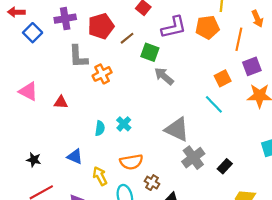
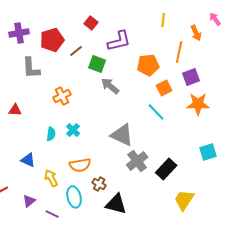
orange pentagon: (207, 27) -> (148, 65), moved
orange cross: (102, 74) -> (62, 96), moved
black rectangle: (225, 166) -> (166, 169), size x1.5

